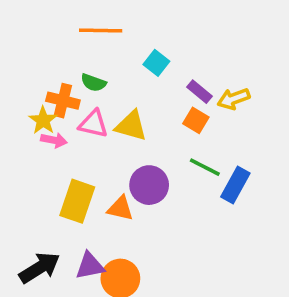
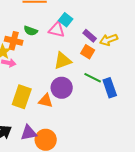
pink triangle: (93, 124) -> (57, 30), moved
yellow triangle: (131, 126) -> (63, 61), moved, turned -36
blue rectangle: (235, 185) -> (110, 88), turned -48

